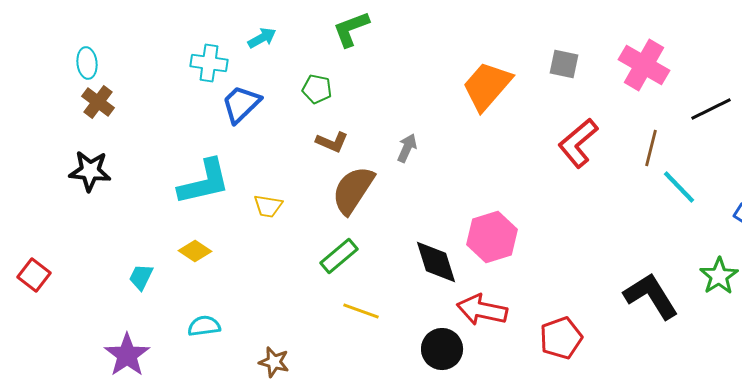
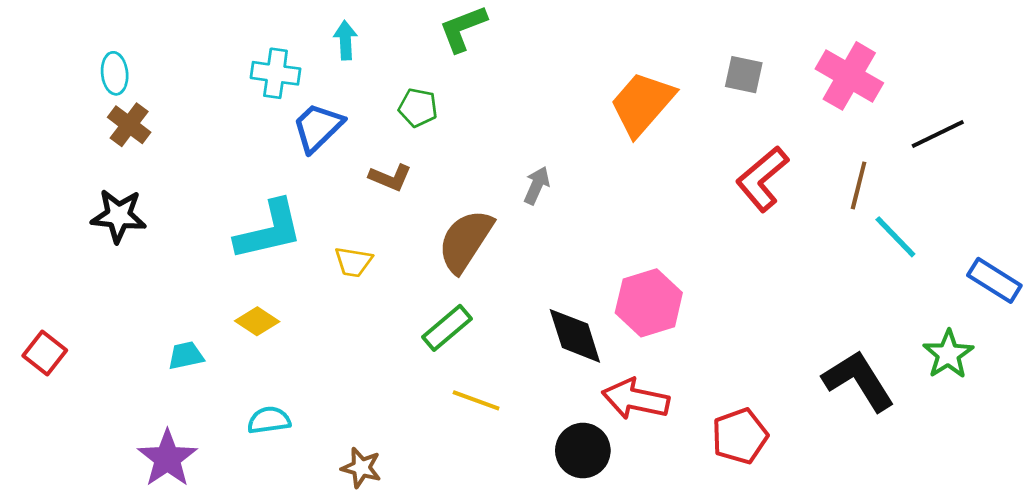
cyan arrow: (262, 38) -> (345, 40), turned -64
brown L-shape: (332, 142) -> (390, 177), moved
cyan trapezoid: (141, 277) -> (186, 356), turned 52

